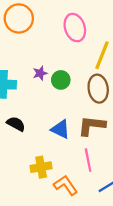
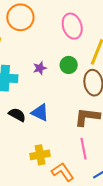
green circle: (61, 80) -> (69, 65), moved
blue triangle: (60, 129) -> (40, 112), moved

